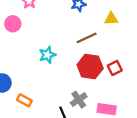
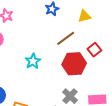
red square: (115, 68) -> (94, 50), moved

